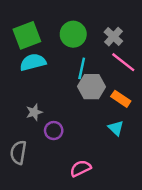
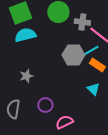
gray cross: (113, 37) -> (82, 22), moved, turned -35
cyan line: (82, 68) -> (90, 51), moved, turned 48
purple circle: (54, 131) -> (45, 105), moved

